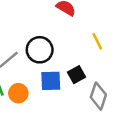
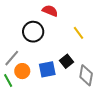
black circle: (40, 50) -> (33, 32), moved
orange circle: (18, 93) -> (22, 71), moved

